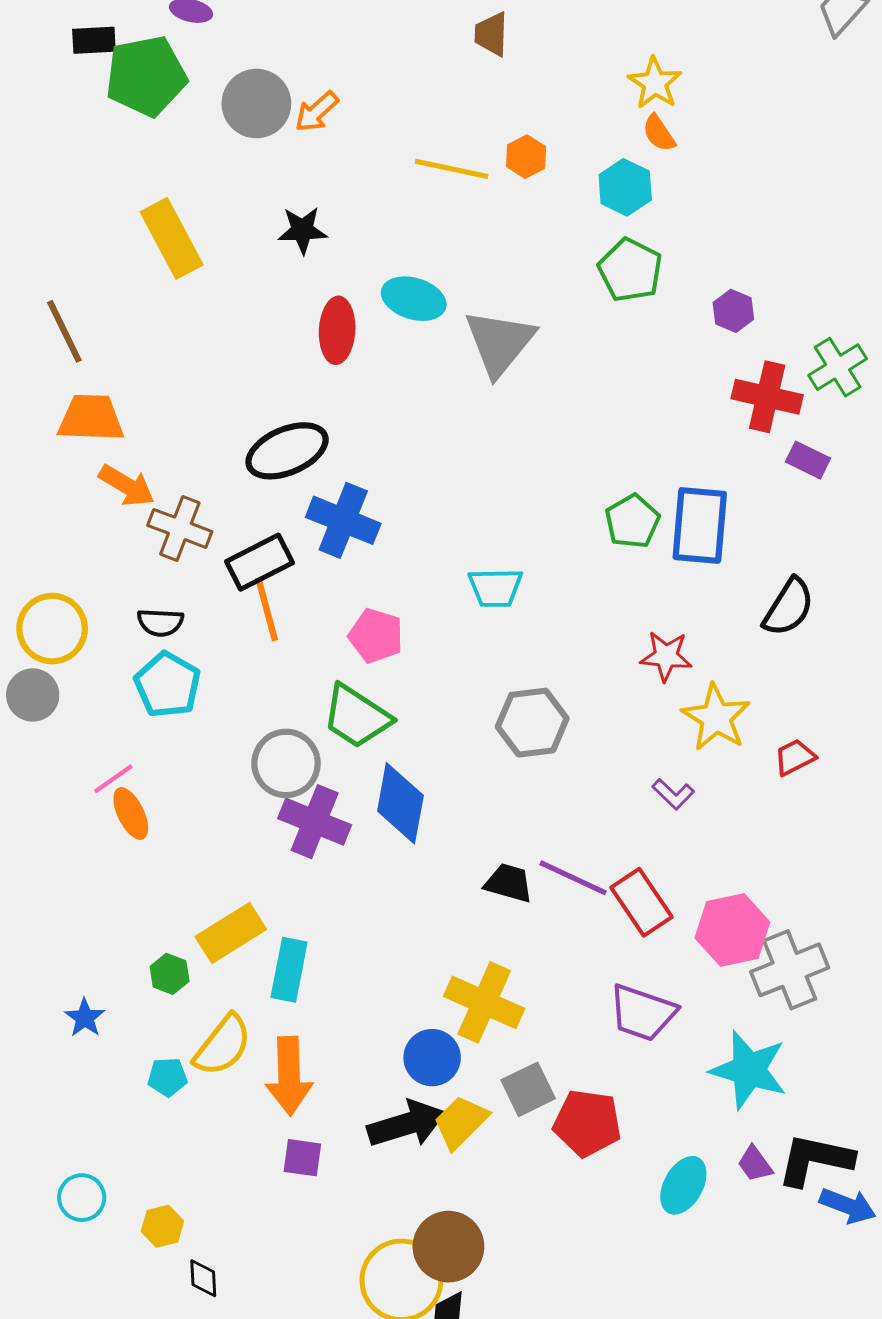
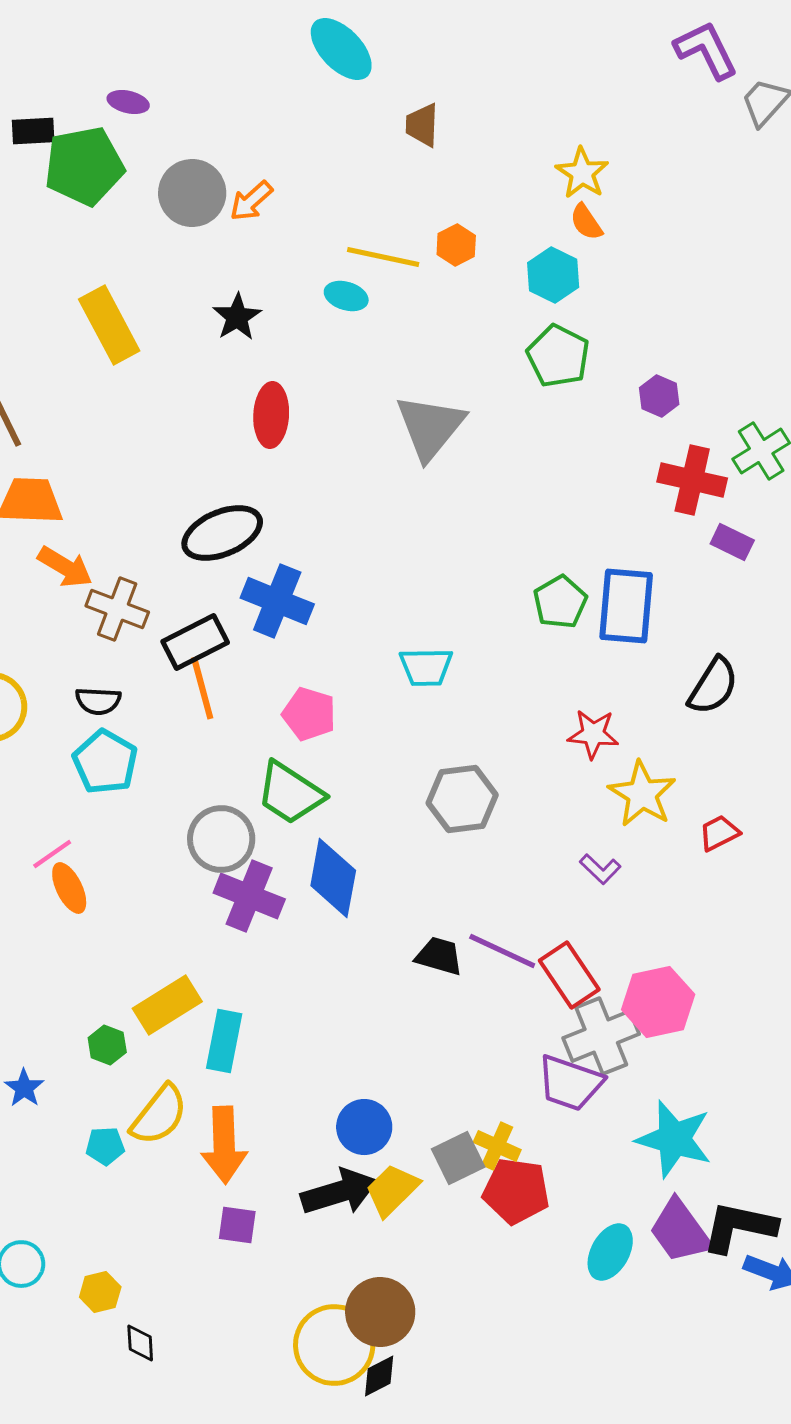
black star: (302, 230) -> (237, 317), turned -30
cyan ellipse: (414, 299) -> (346, 296), moved, size x0.7
gray cross: (790, 970) -> (601, 1036), moved
yellow cross: (484, 1002) -> (497, 1146), moved, size x0.6
purple trapezoid: (755, 1164) -> (680, 1231), size x1.8

